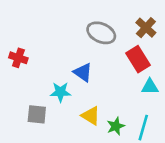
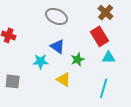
gray ellipse: (101, 33) -> (57, 16), moved
gray square: (37, 114) -> (13, 81), moved
green star: (116, 126) -> (78, 59), moved

